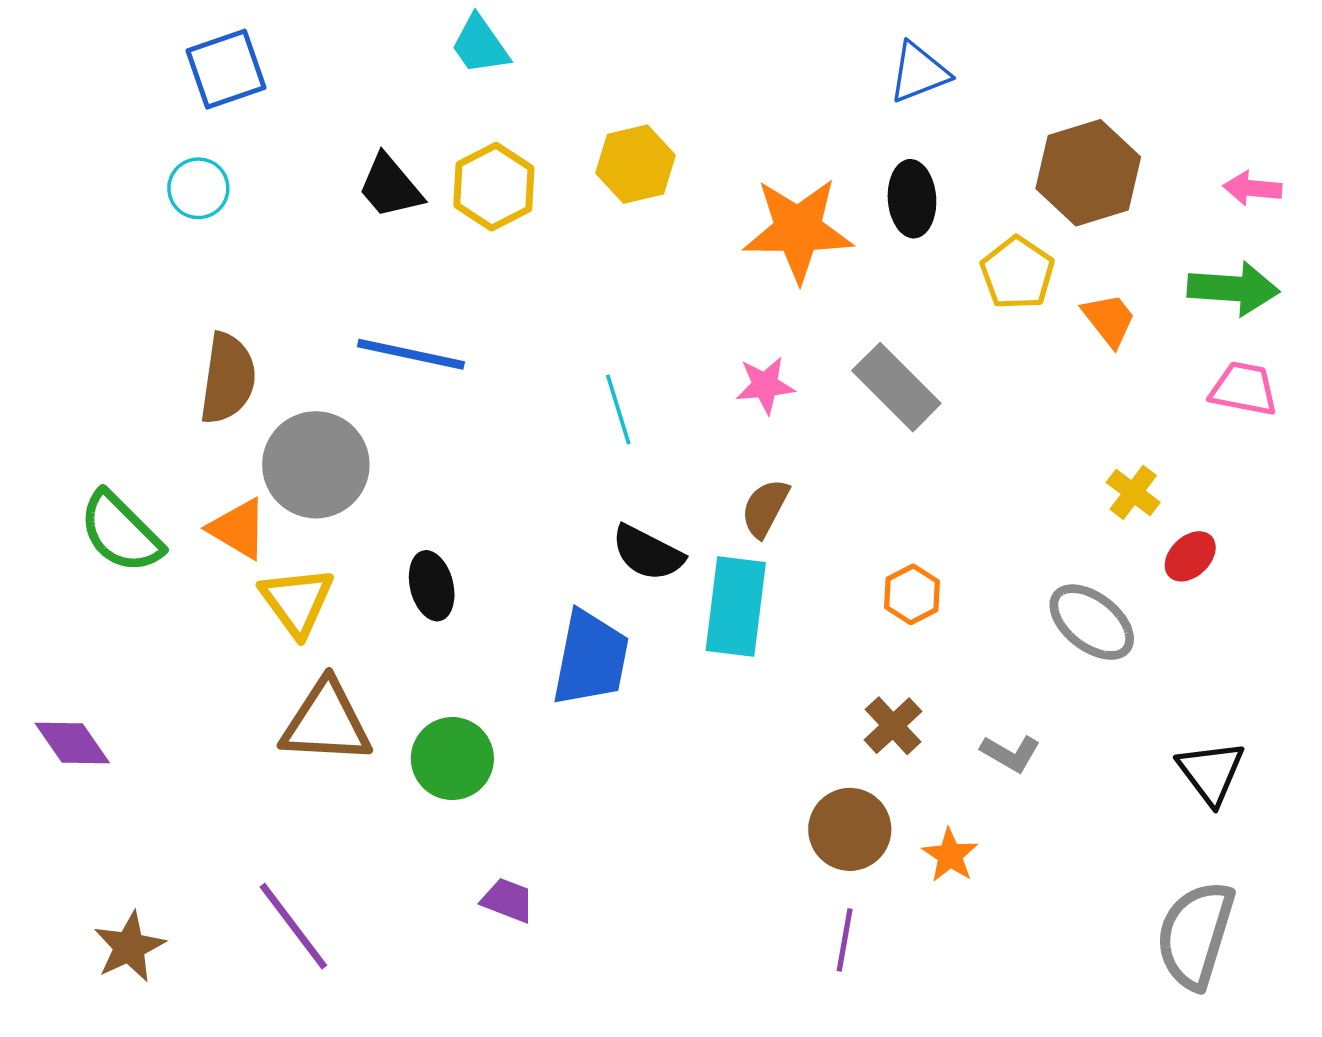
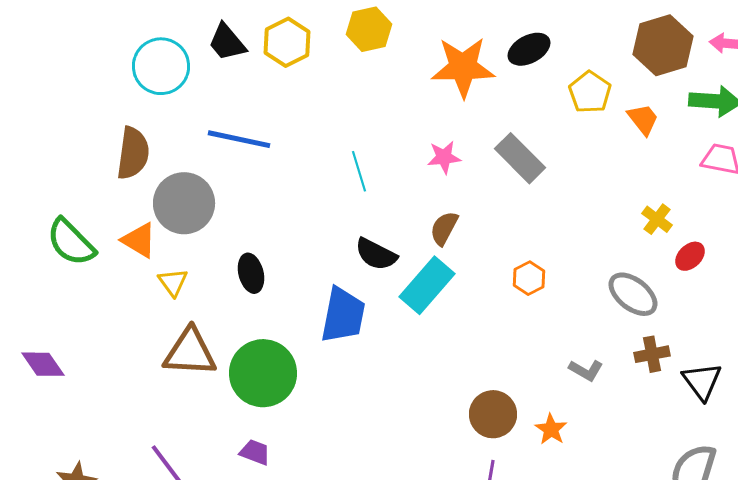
brown hexagon: (1088, 173) -> (663, 45), moved
cyan circle: (198, 188) -> (161, 66), moved, size x1.6
black ellipse: (912, 199) -> (529, 49), turned 66
yellow triangle: (297, 601) -> (173, 282), size x0.7
cyan rectangle: (736, 606) -> (427, 285), turned 34
brown cross: (893, 726) -> (652, 354), moved, turned 32
green circle: (452, 759) -> (263, 373), size x1.4
purple trapezoid: (508, 900) -> (255, 452), moved

